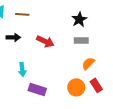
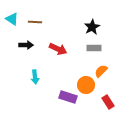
red rectangle: (96, 85) -> (108, 102), moved
orange circle: (76, 87) -> (86, 85), moved
purple rectangle: (37, 89) -> (68, 97), moved

